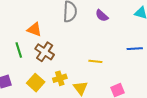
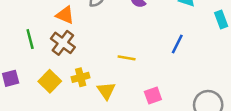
orange triangle: (34, 29) -> (65, 15), moved
blue line: (135, 49) -> (177, 44), turned -63

